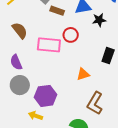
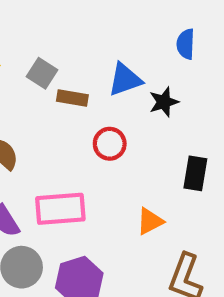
pink rectangle: (49, 45) -> (60, 209), moved

